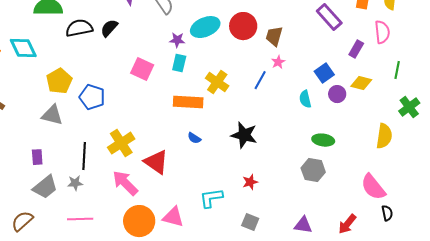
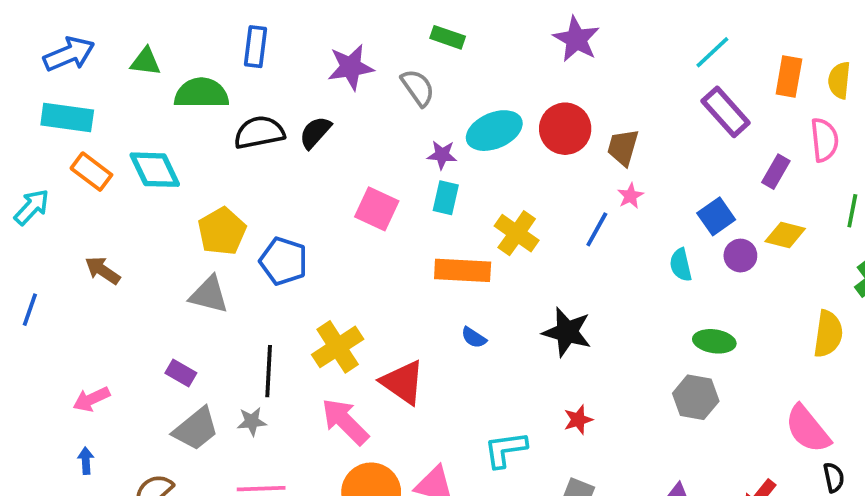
purple rectangle: (37, 157) -> (181, 373), turned -56

